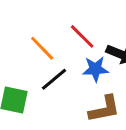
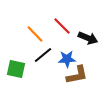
blue star: (95, 69) -> (67, 59), moved

